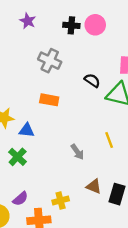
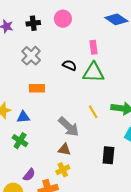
black cross: (71, 25) -> (33, 23), moved
gray cross: (50, 61) -> (31, 56), turned 30
gray arrow: (77, 152) -> (69, 127), size x1.6
brown triangle: (94, 186) -> (64, 149), moved

